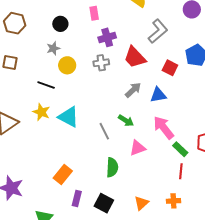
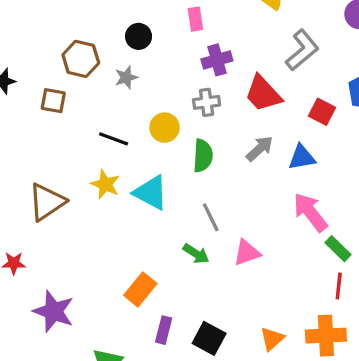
brown hexagon: (15, 23) -> (81, 59), moved
yellow circle: (67, 65) -> (165, 128), moved
green arrow: (126, 121) -> (196, 254), moved
pink triangle: (137, 148) -> (247, 253), moved
green semicircle: (112, 167) -> (203, 156), moved
orange cross: (173, 201) -> (326, 336), size x1.6

